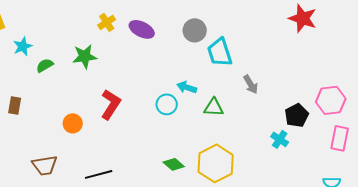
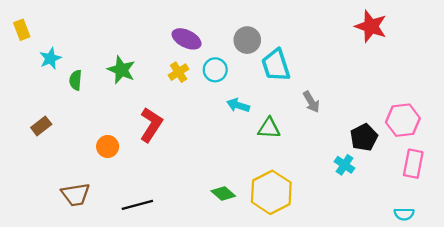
yellow cross: (107, 22) -> (179, 72), moved
green star: (85, 56) -> (121, 70), turned 30
green semicircle: (45, 65) -> (76, 80), turned -54
cyan circle: (167, 104) -> (215, 70), moved
brown rectangle: (15, 105) -> (41, 126), turned 42

